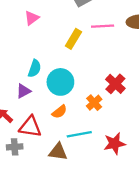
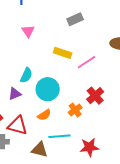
pink triangle: (32, 18) -> (28, 31), turned -32
pink line: (103, 26) -> (87, 62), moved, turned -36
yellow rectangle: (73, 39) -> (63, 53), turned 72

